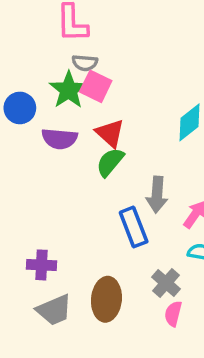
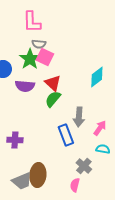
purple cross: (42, 265) -> (15, 140), moved
brown ellipse: (106, 299) -> (38, 175), moved
pink semicircle: (173, 314) -> (75, 185), moved

